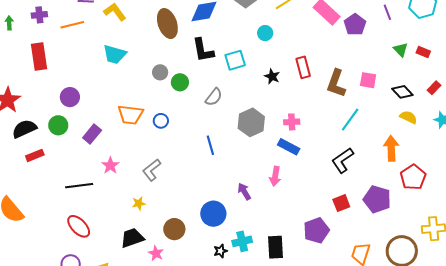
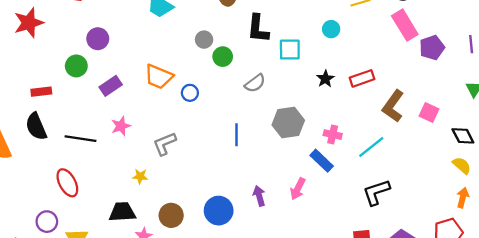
red rectangle: (303, 67) -> (362, 78), turned 70
cyan line: (350, 120) -> (371, 147), moved
black semicircle: (24, 129) -> (36, 127), moved, turned -105
orange arrow: (391, 148) -> (463, 198), moved, size x0.7

